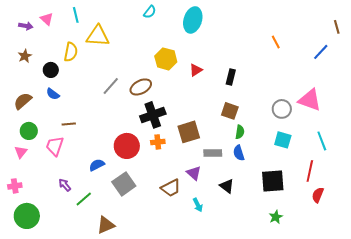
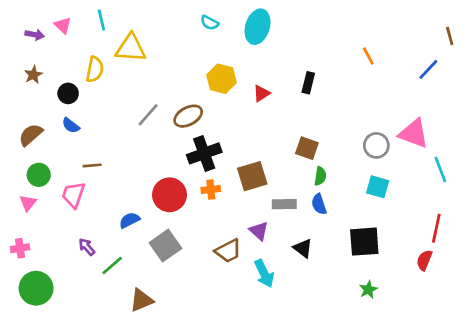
cyan semicircle: (150, 12) -> (210, 23), moved, turned 80
black rectangle: (231, 77) -> (308, 83), moved
cyan line: (322, 141) -> (440, 169), moved
red line: (310, 171) -> (436, 228), moved
cyan arrow: (198, 205) -> (264, 274), size x1.5

